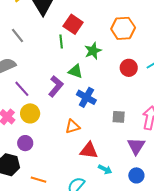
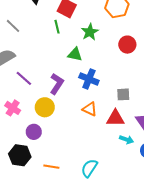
purple L-shape: (56, 86) -> (57, 84), moved
yellow circle: (30, 113) -> (45, 107), moved
orange triangle: (73, 126) -> (90, 109), moved, turned 49
red triangle: (89, 150) -> (115, 118), moved
cyan arrow: (105, 169) -> (127, 140), moved

